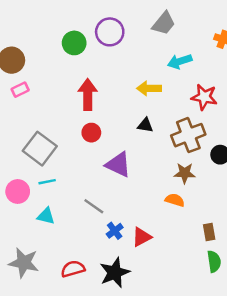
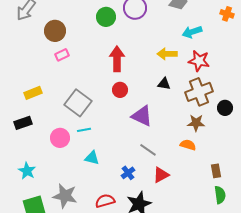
red star: (204, 97) -> (199, 61), moved
gray line: (94, 206) -> (148, 150), moved
cyan triangle: (46, 216) -> (92, 158), moved
blue cross: (115, 231) -> (128, 173), moved

